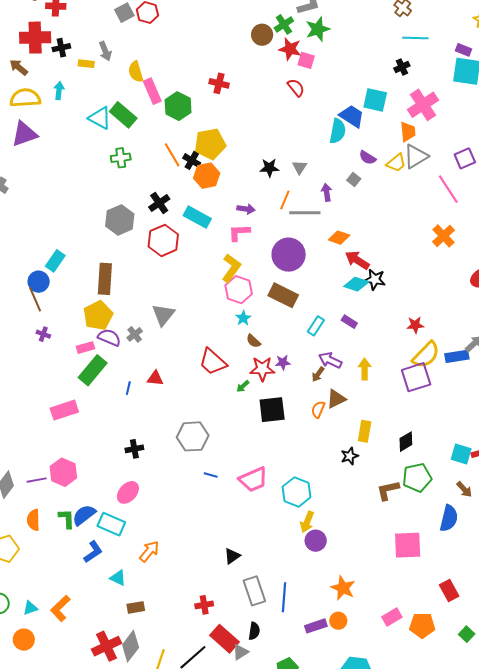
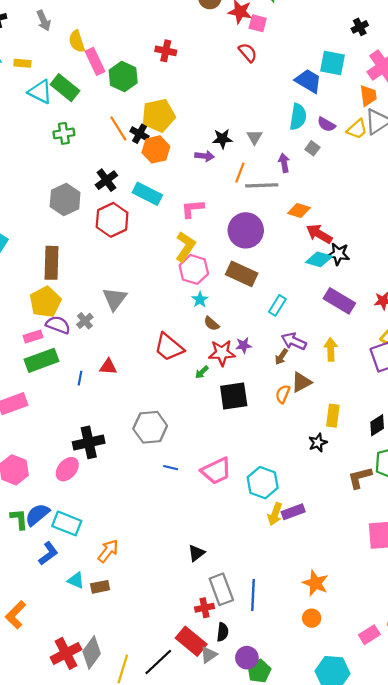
yellow rectangle: (86, 64) -> (22, 63), moved
cyan semicircle: (338, 131) -> (298, 117), moved
purple arrow: (246, 209) -> (205, 156), moved
purple rectangle: (349, 322) -> (339, 301), moved, size x1.8
green rectangle: (93, 370) -> (41, 360), turned 32
black cross: (134, 449) -> (89, 442), size x1.6
pink ellipse: (128, 492) -> (67, 469), moved
purple circle: (316, 541) -> (247, 658), moved
red cross: (204, 605) -> (205, 608), moved
brown rectangle: (136, 607) -> (100, 587), moved
pink rectangle: (392, 617) -> (369, 635), moved
purple rectangle: (316, 626) -> (293, 512), moved

